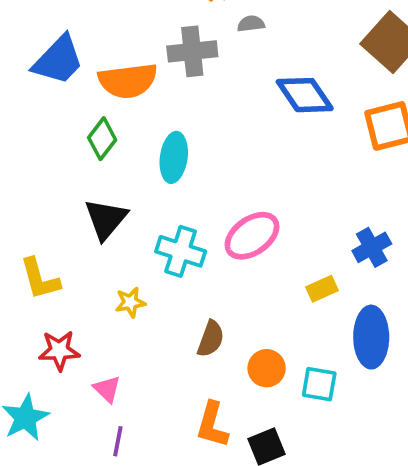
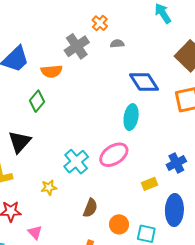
gray cross: (192, 51) -> (77, 46), moved, turned -30
orange semicircle: (128, 81) -> (52, 71), size x0.7
cyan ellipse: (174, 157) -> (131, 117), moved
black triangle: (106, 219) -> (20, 142), moved
cyan cross: (181, 251) -> (76, 162), turned 30

